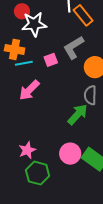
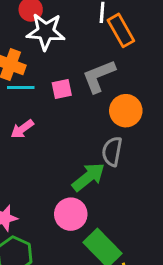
pink arrow: (29, 90) -> (22, 129), size x0.7
pink circle: (70, 154) -> (71, 214), moved

